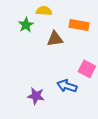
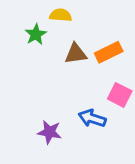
orange rectangle: (79, 25) -> (109, 52), moved, turned -36

